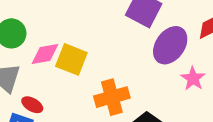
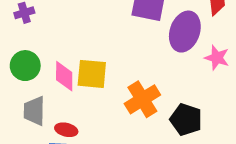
pink diamond: (45, 54) -> (64, 76), turned -64

